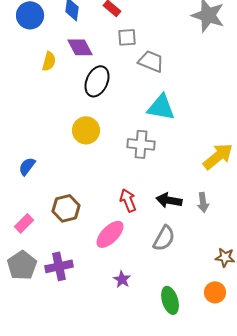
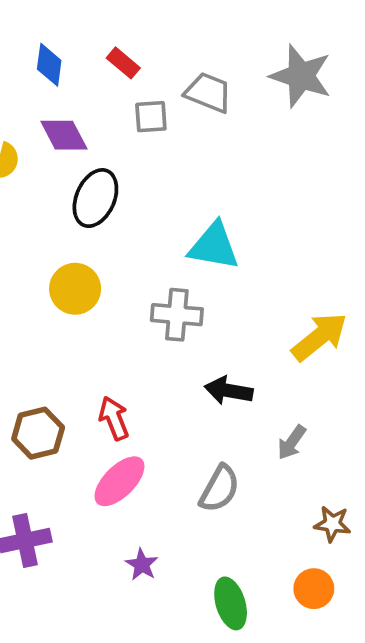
gray trapezoid: (151, 61) -> (208, 93), moved
red arrow: (128, 200) -> (114, 418), moved
black arrow: (169, 200) -> (229, 391), moved
gray arrow: (203, 202) -> (292, 442), moved, turned 42

